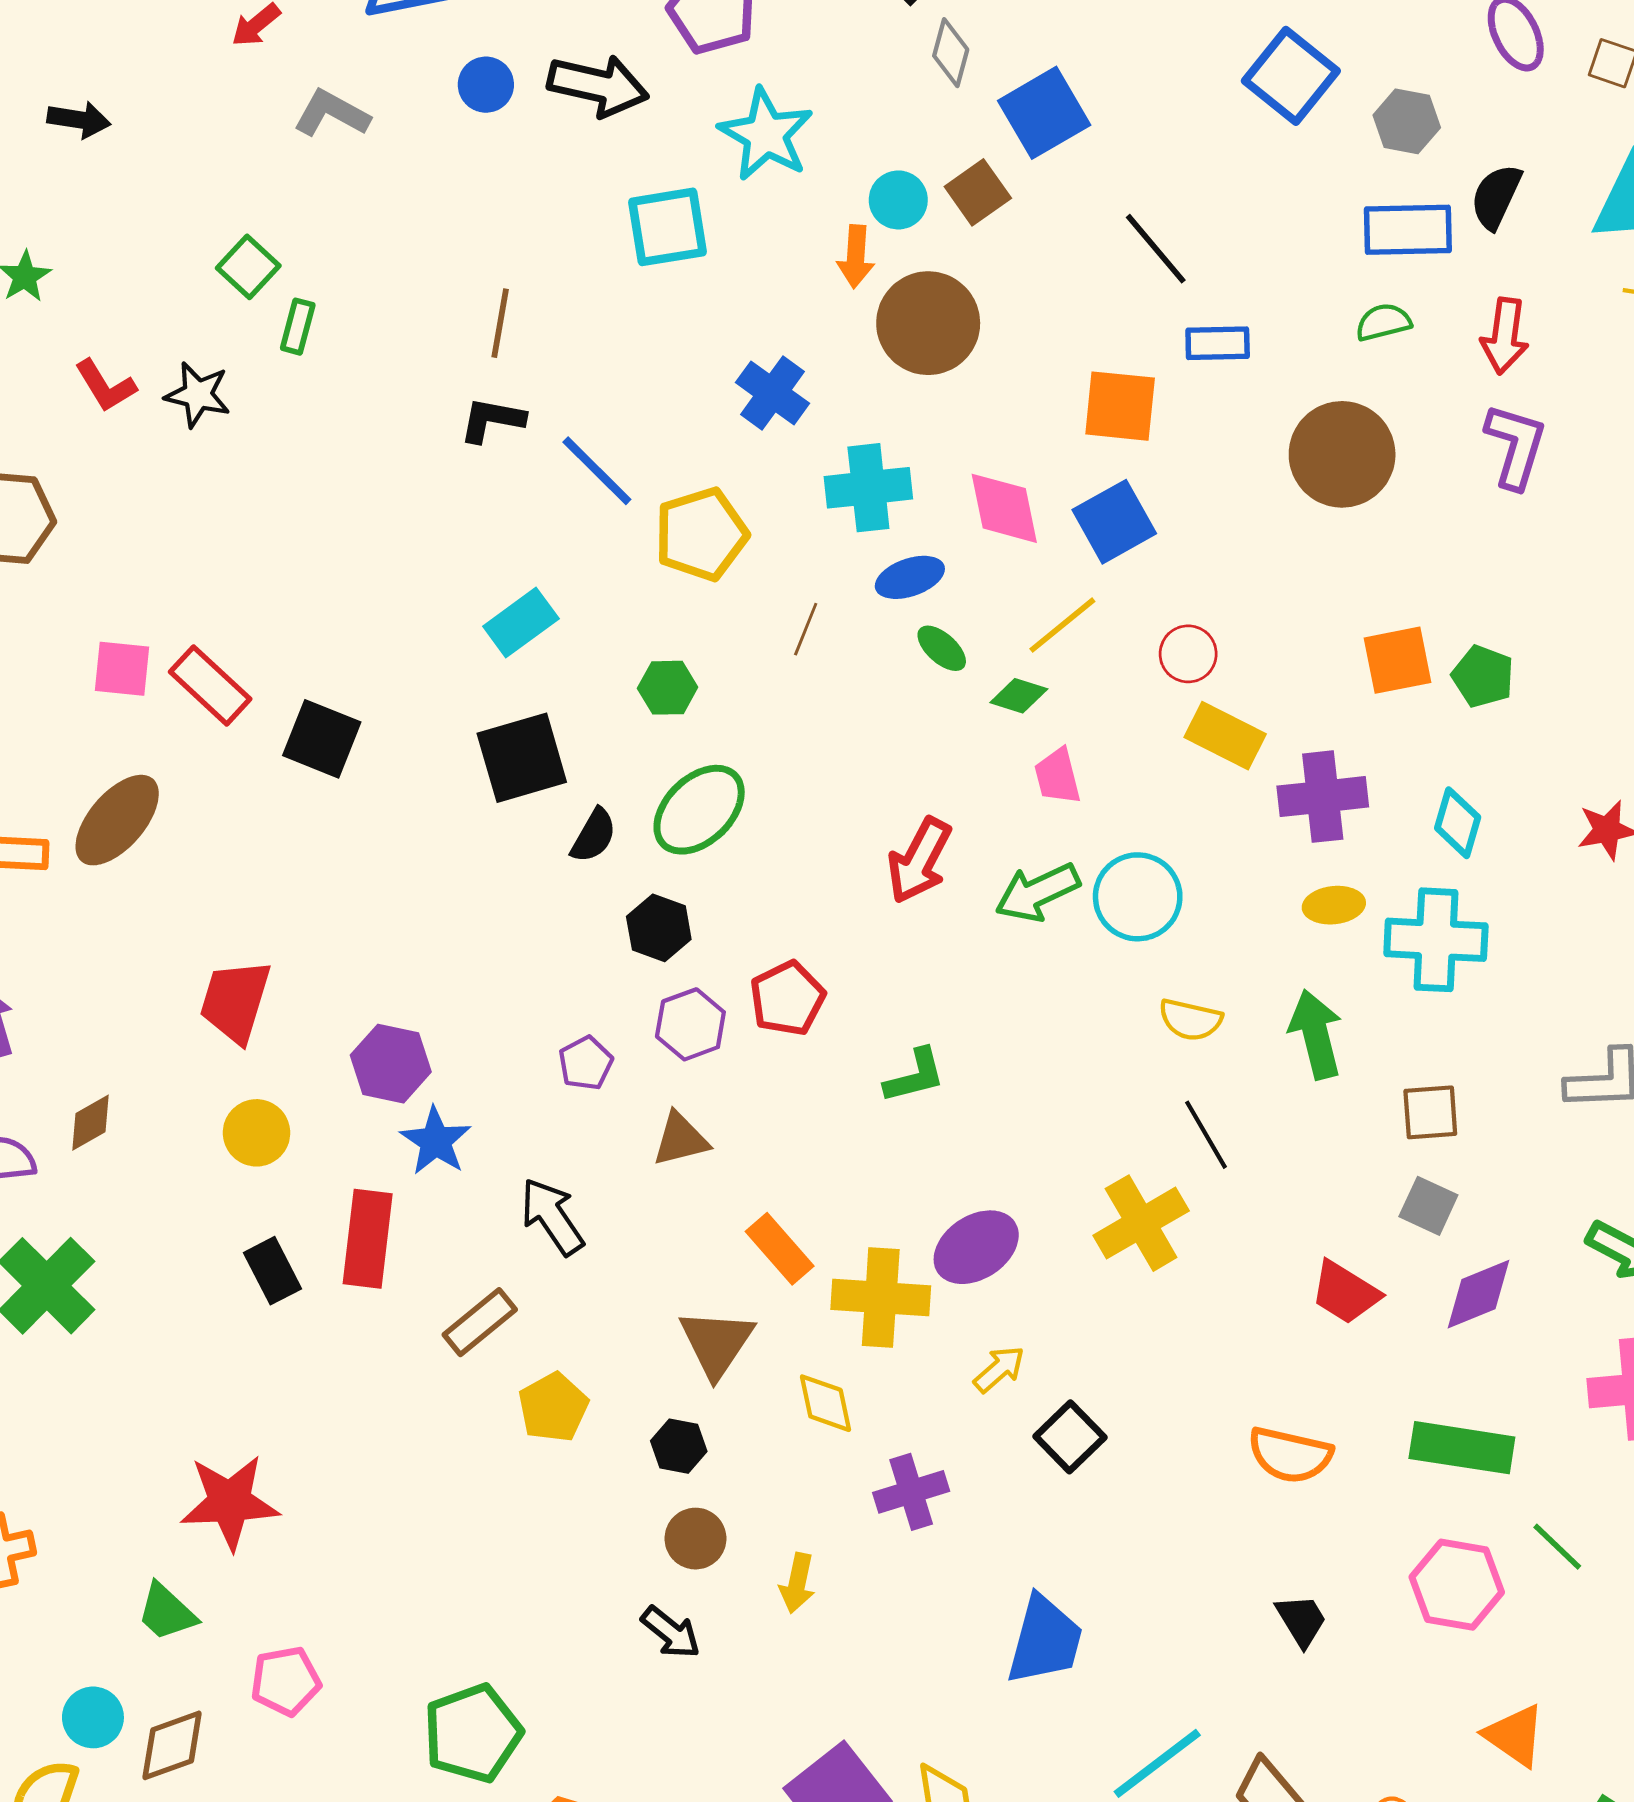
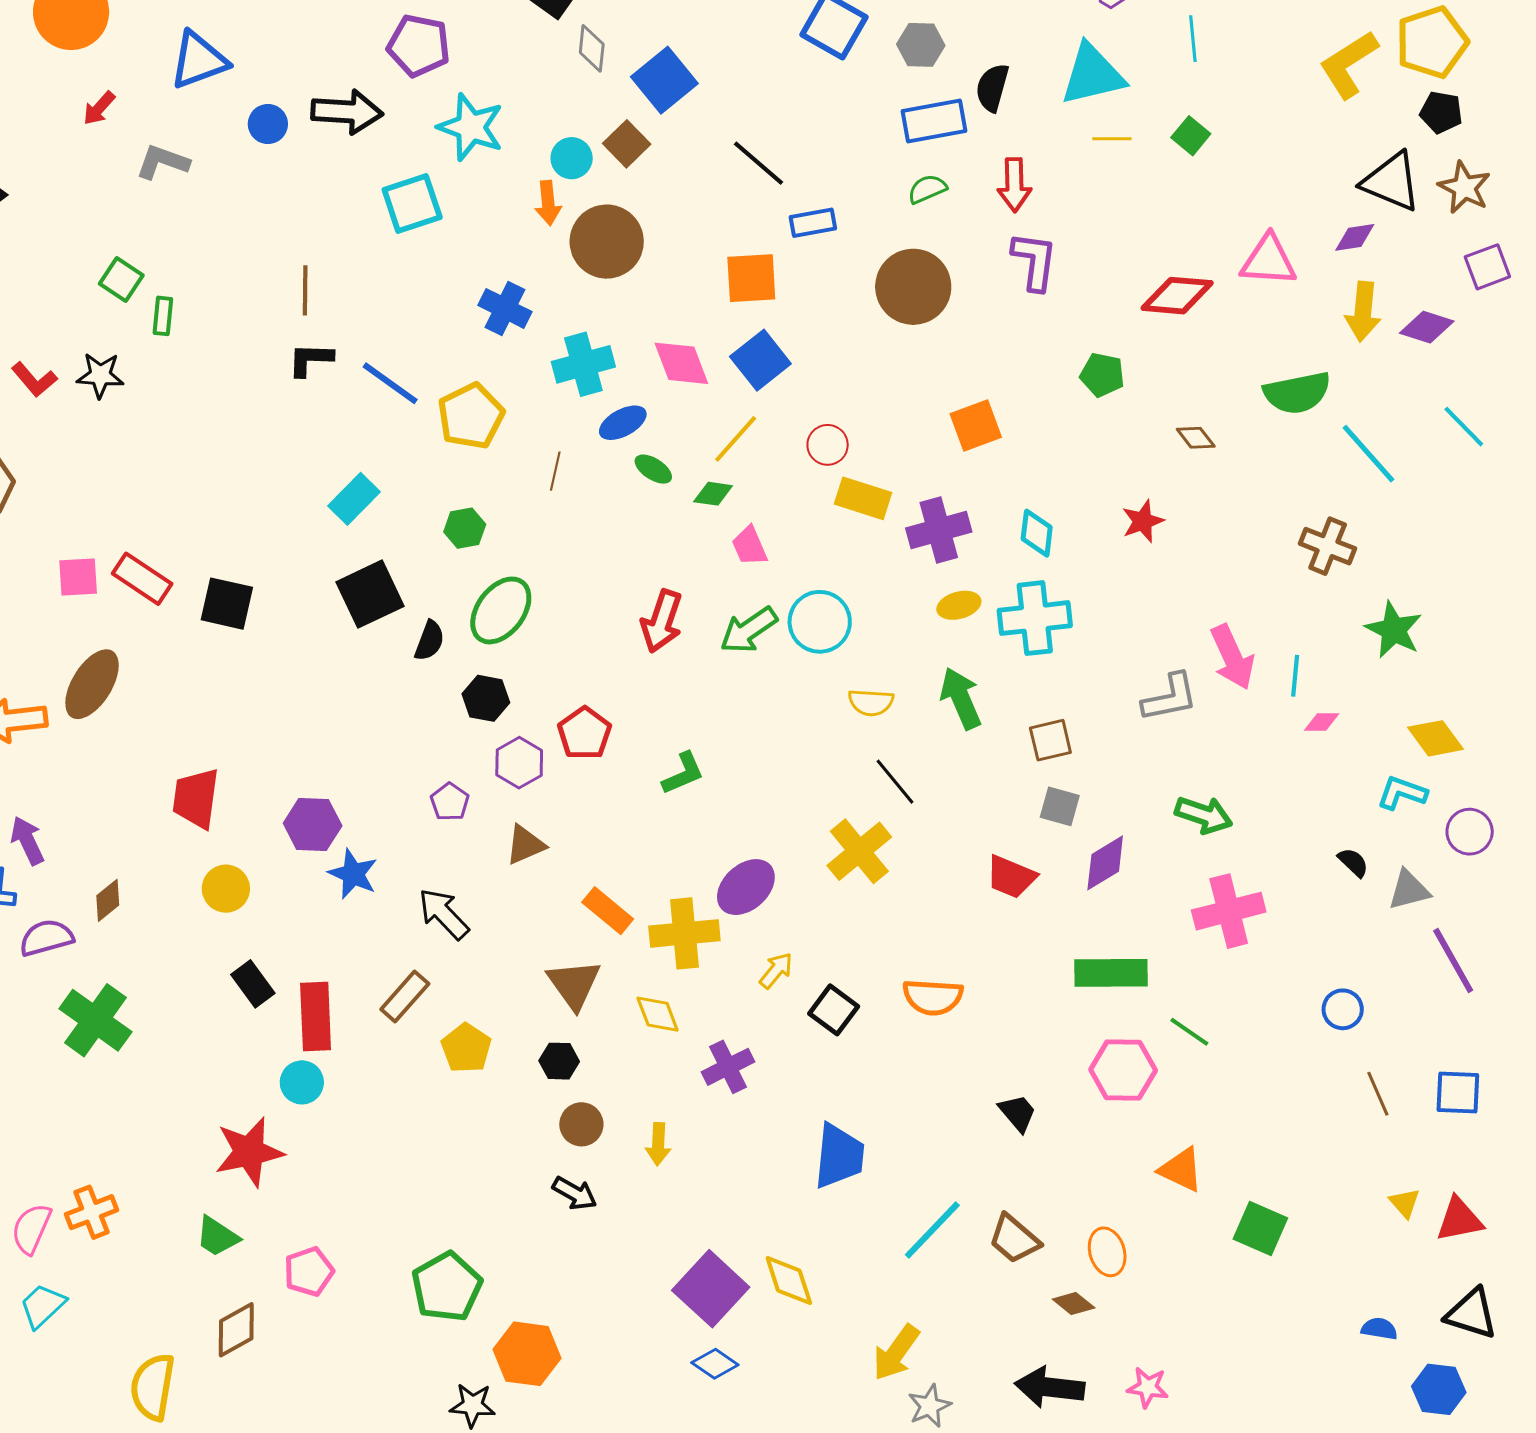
green pentagon: (1483, 676) -> (1102, 375), moved
red rectangle: (368, 1239) -> (316, 1017), moved
orange semicircle: (1290, 1455) -> (933, 997), moved
cyan circle: (93, 1717) -> (302, 1082), moved

